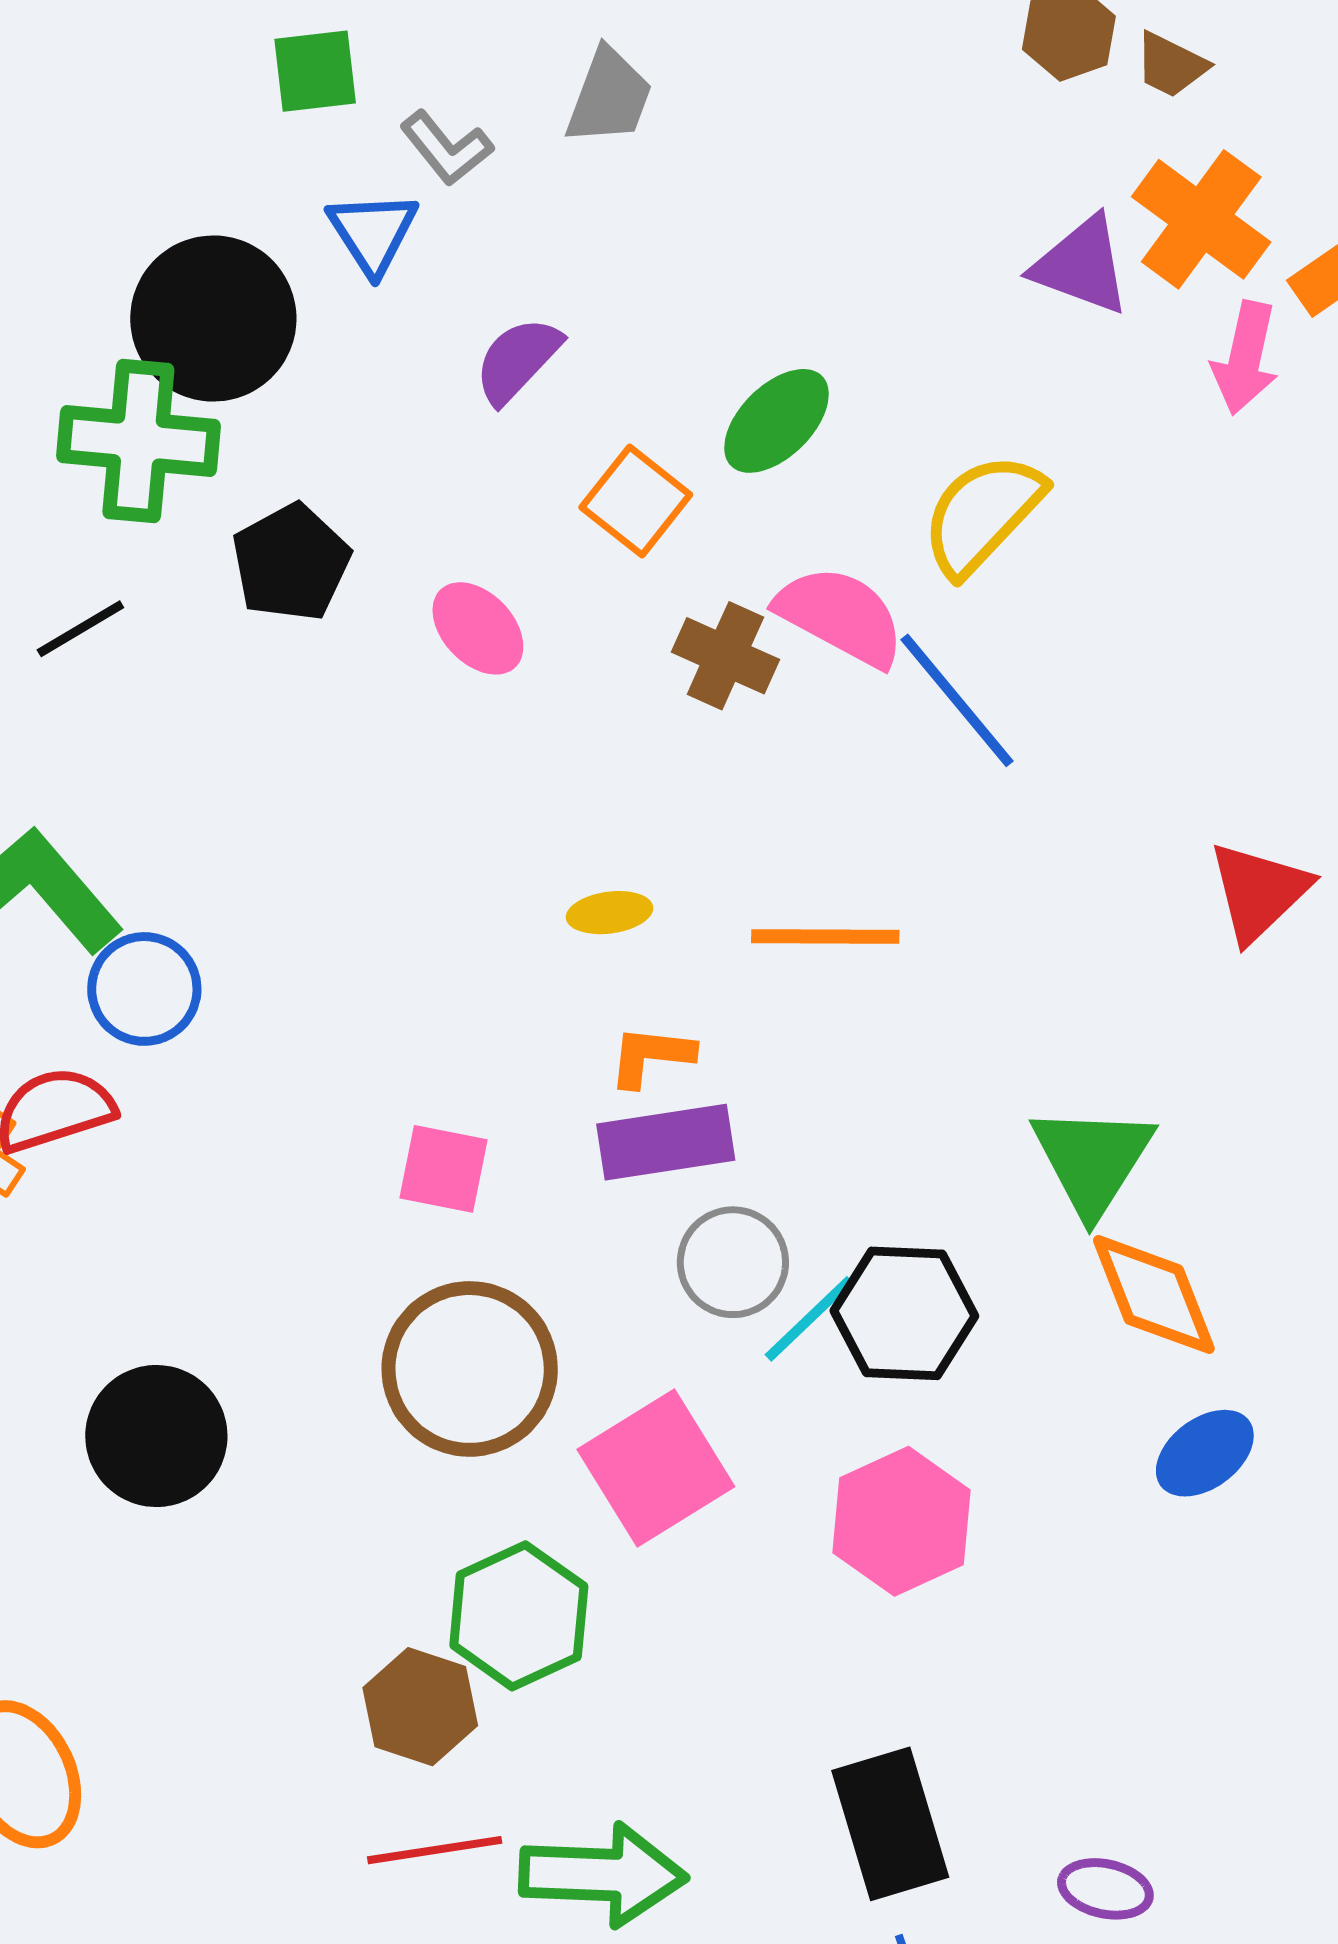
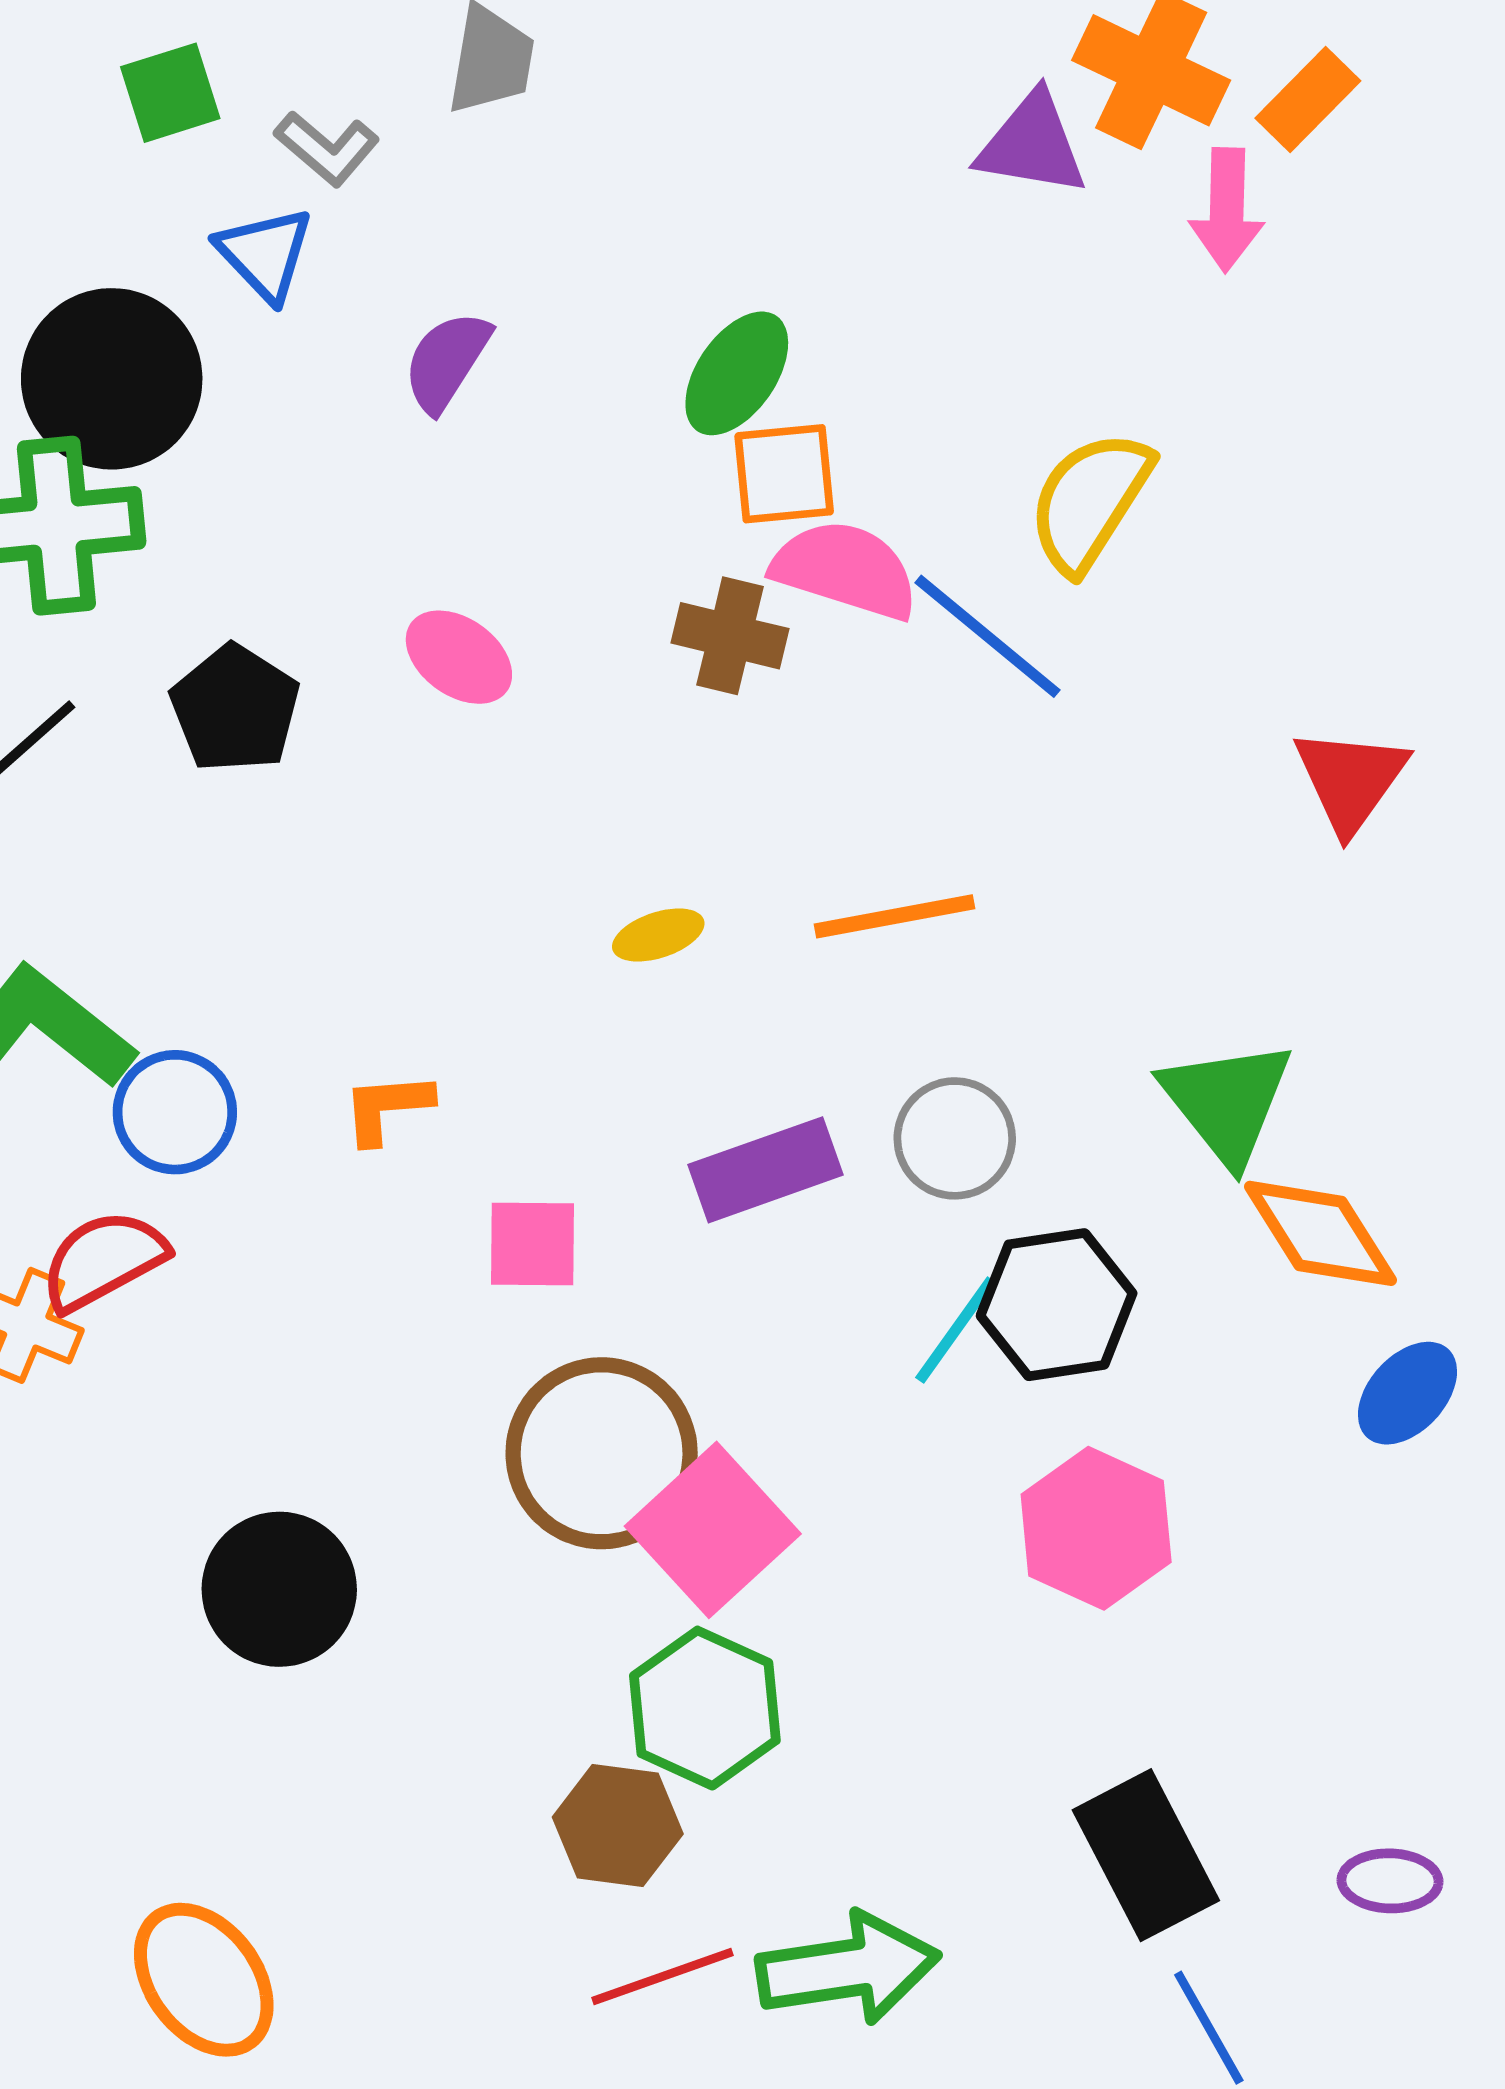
orange square: (636, 501) -> (784, 474), moved, turned -33
yellow semicircle: (983, 514) -> (1090, 501), moved
black pentagon: (291, 563) -> (235, 709), moved
orange L-shape: (651, 1056) -> (387, 1108), moved
gray circle: (733, 1262) -> (955, 1138), moved
pink square: (656, 1468) -> (713, 1530), moved

